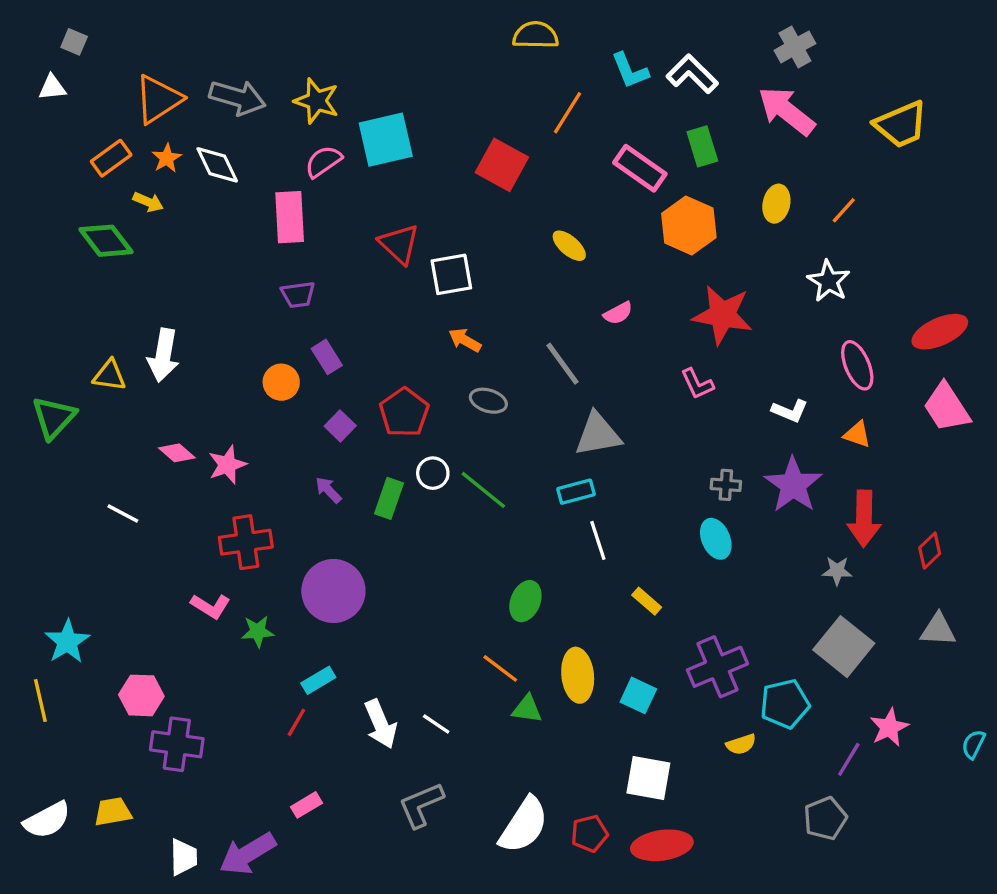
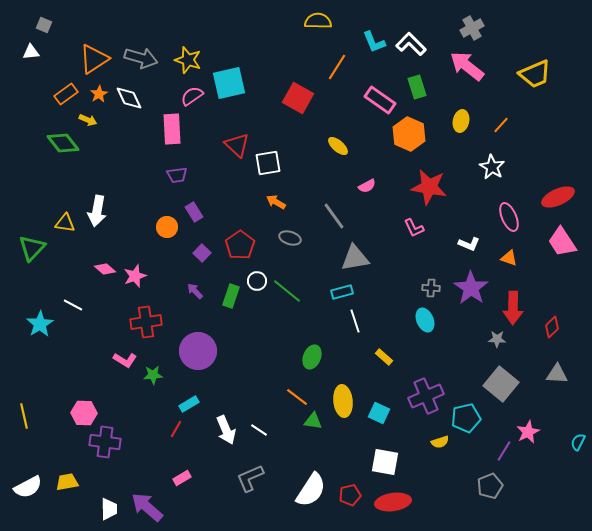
cyan star: (67, 642) -> (40, 324), moved
purple arrow: (248, 854) -> (147, 507), turned 72

